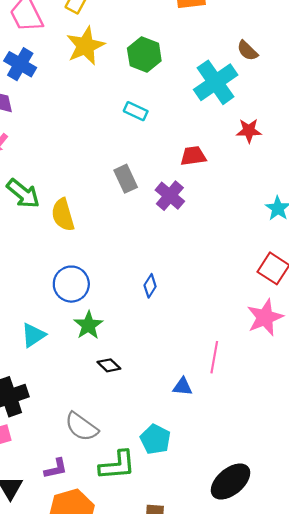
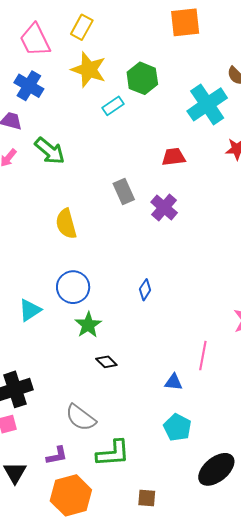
yellow star: (86, 46) -> (89, 70), turned -30
cyan rectangle: (136, 111) -> (113, 106), moved, turned -60
red trapezoid: (193, 156) -> (174, 157), moved
green arrow: (23, 194) -> (50, 151), moved
cyan triangle: (33, 335) -> (30, 310), moved
cyan pentagon: (155, 439) -> (177, 427), moved

